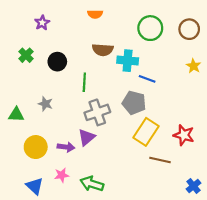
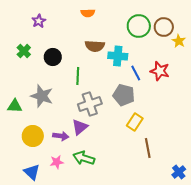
brown circle: (189, 29) -> (164, 27), moved
yellow star: (194, 66) -> (179, 41), moved
blue line: (147, 79) -> (136, 73), turned 42
gray star: (45, 104) -> (42, 96), size x1.6
yellow rectangle: (146, 132) -> (135, 122), size x0.7
red star: (184, 135) -> (160, 71), moved
brown line: (160, 160) -> (148, 148), turned 66
green arrow: (92, 184) -> (84, 158), moved

